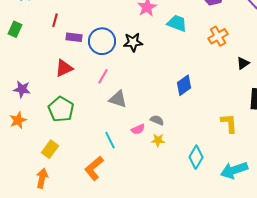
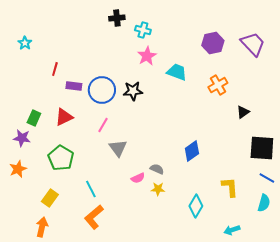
green rectangle: (15, 29) -> (34, 118), moved
blue diamond: (184, 85) -> (192, 151), moved
gray triangle: (118, 99) -> (118, 148), turned 36
yellow L-shape: (229, 123) -> (230, 187), moved
cyan line: (110, 140) -> (91, 189), moved
cyan arrow: (234, 170) -> (232, 230), moved, size x0.6

